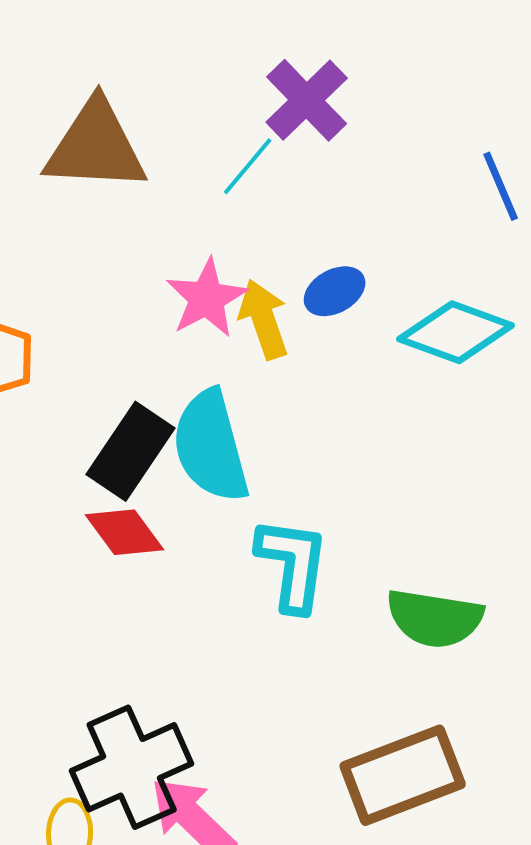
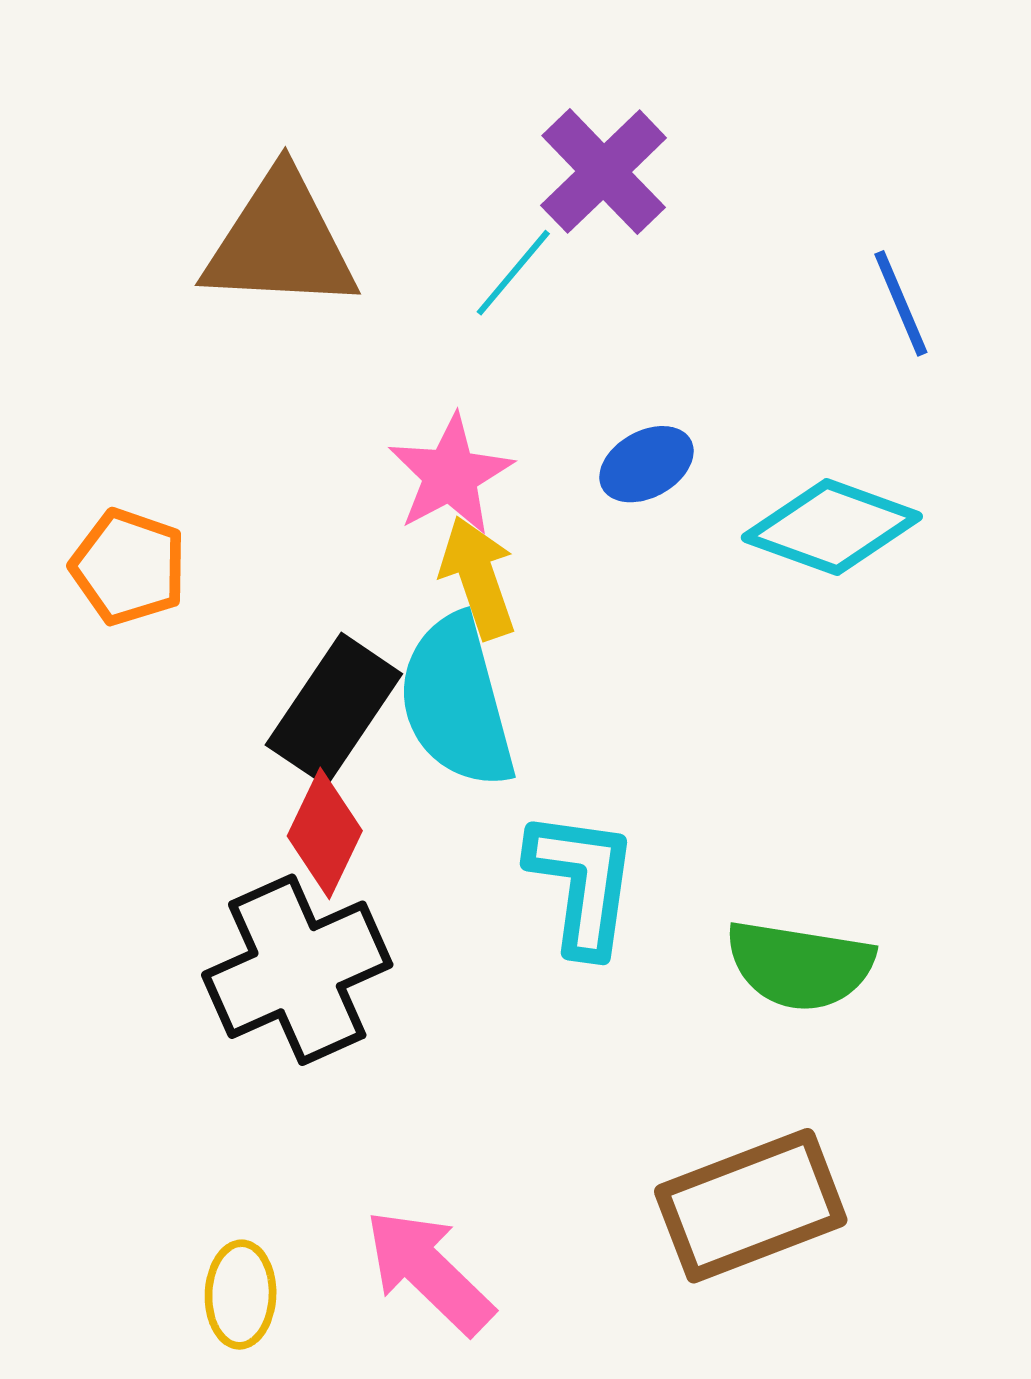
yellow arrow: (264, 319) -> (478, 578), moved
red diamond: (125, 532) -> (325, 833), turned 62
black cross: (132, 767) -> (297, 970), moved

